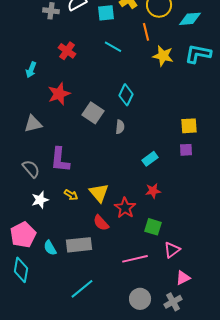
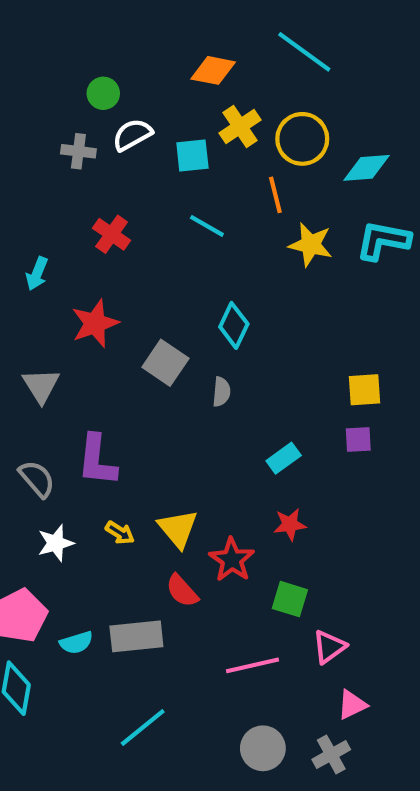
gray triangle: (33, 124) -> (41, 386), turned -48
cyan semicircle: (50, 248) -> (76, 643), turned -77

